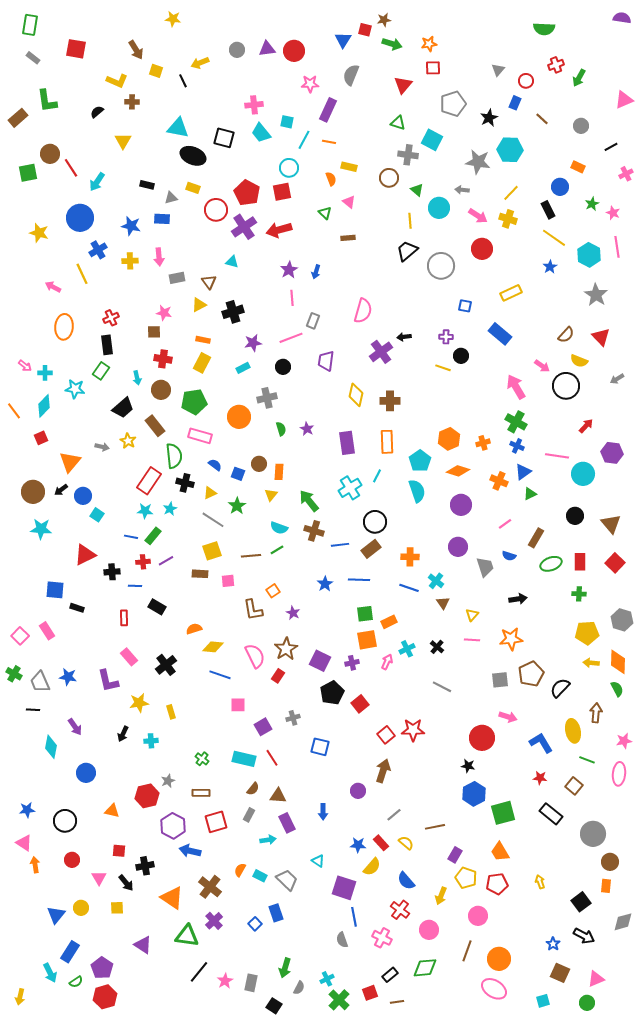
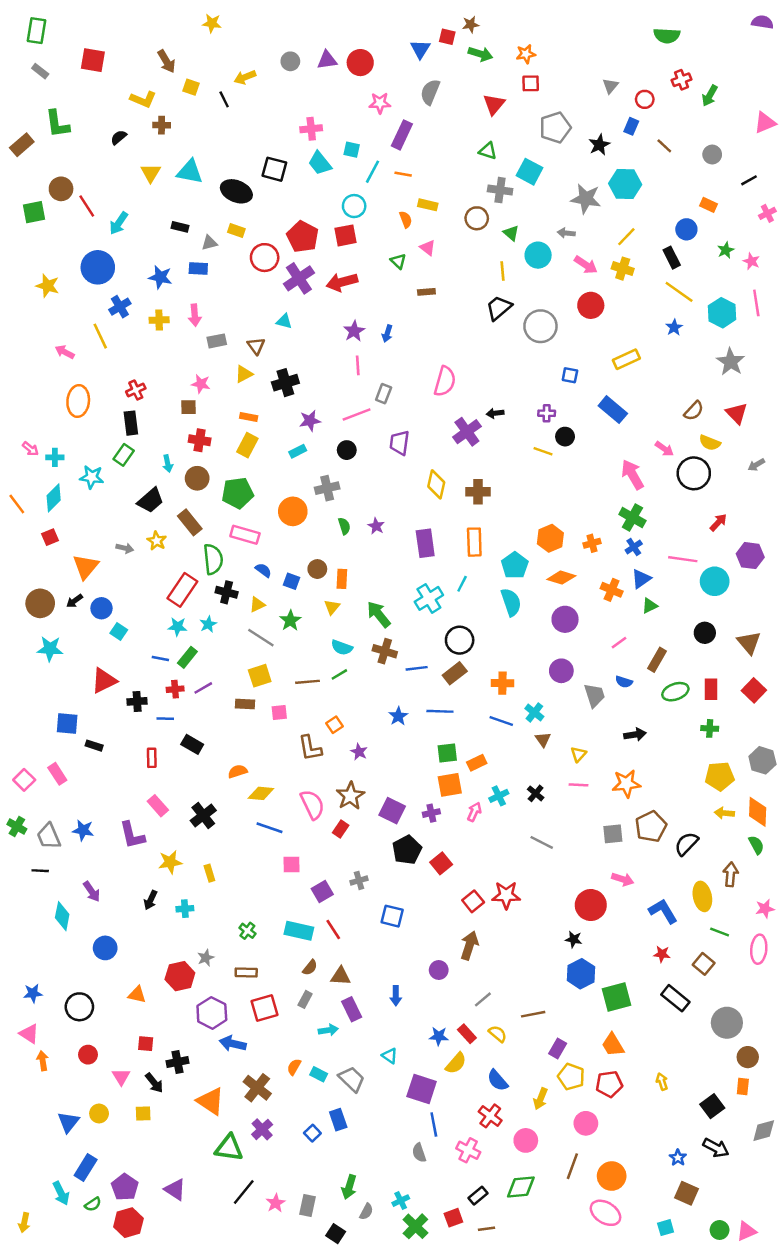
cyan triangle: (178, 128) -> (190, 172), moved
blue cross: (517, 446) -> (634, 547), turned 32
purple triangle: (143, 945) -> (175, 1190), moved
pink triangle: (596, 979) -> (747, 1231), moved

